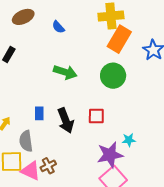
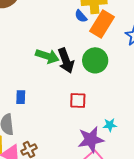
blue semicircle: (58, 27) -> (81, 16), moved
black arrow: (66, 120) -> (66, 61), moved

